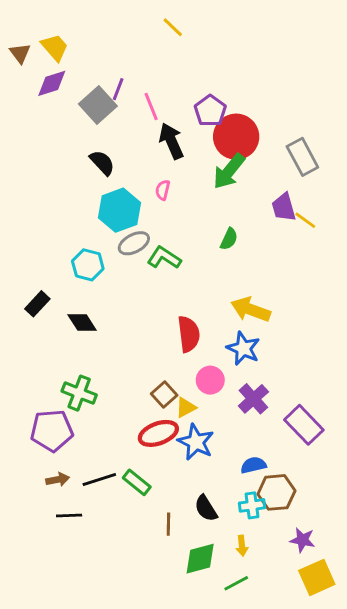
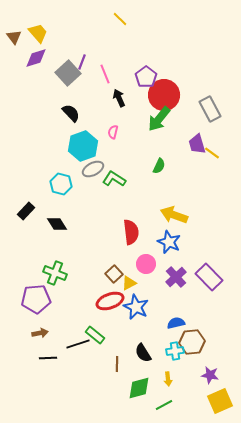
black arrow: (171, 141) -> (119, 98), size x0.7
purple rectangle: (304, 425) -> (209, 277), moved
black line: (99, 479) -> (78, 344), moved

